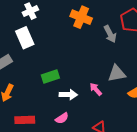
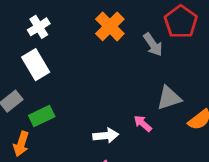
orange cross: (81, 17) -> (110, 26), turned 30
green rectangle: (50, 76) -> (42, 116), moved

